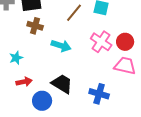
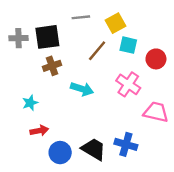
brown cross: (35, 26) -> (52, 66), turned -35
red circle: (125, 42) -> (156, 59), moved
black trapezoid: (62, 84) -> (94, 149), moved

